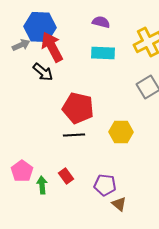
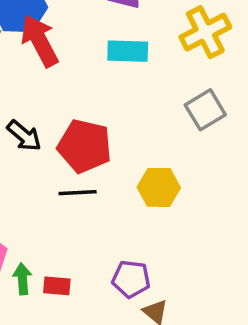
black arrow: (43, 72) -> (24, 136), moved
red rectangle: (66, 176) -> (57, 286), moved, turned -49

